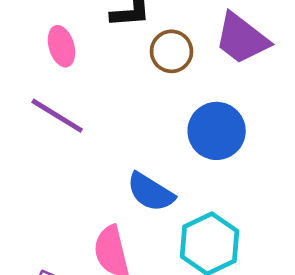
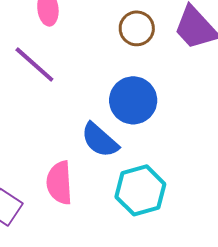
blue circle: (217, 131) -> (133, 100), moved

